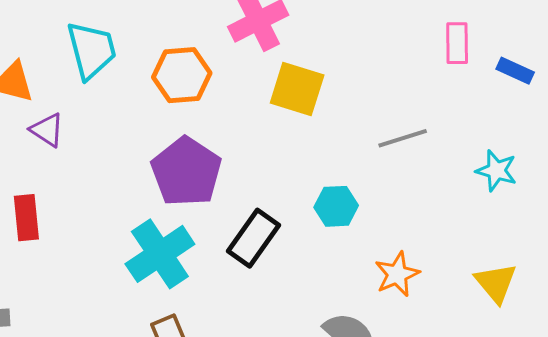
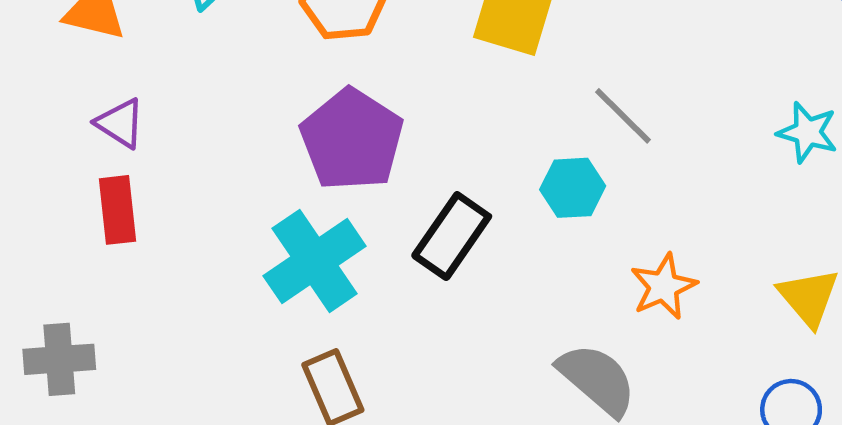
purple triangle: (47, 130) -> (120, 123), moved
gray line: (403, 138) -> (623, 116), moved, turned 63

